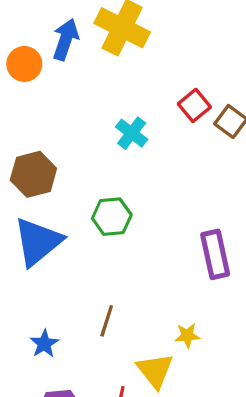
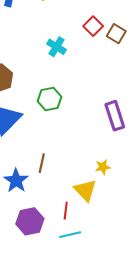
brown line: (107, 321) -> (42, 163), moved
blue star: (44, 344) -> (16, 181), size x1.4

